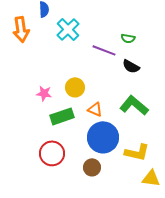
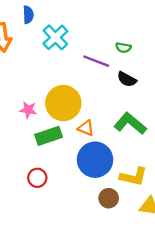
yellow circle: (75, 87) -> (63, 103), size x1.6
red circle: (52, 153) -> (37, 178), size x0.7
brown circle: (92, 167) -> (109, 198), moved

